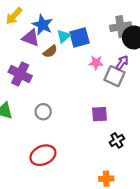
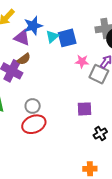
blue star: (43, 25) -> (33, 26), turned 30
brown semicircle: (50, 51) -> (24, 59), moved
red ellipse: (43, 155) -> (34, 124), moved

